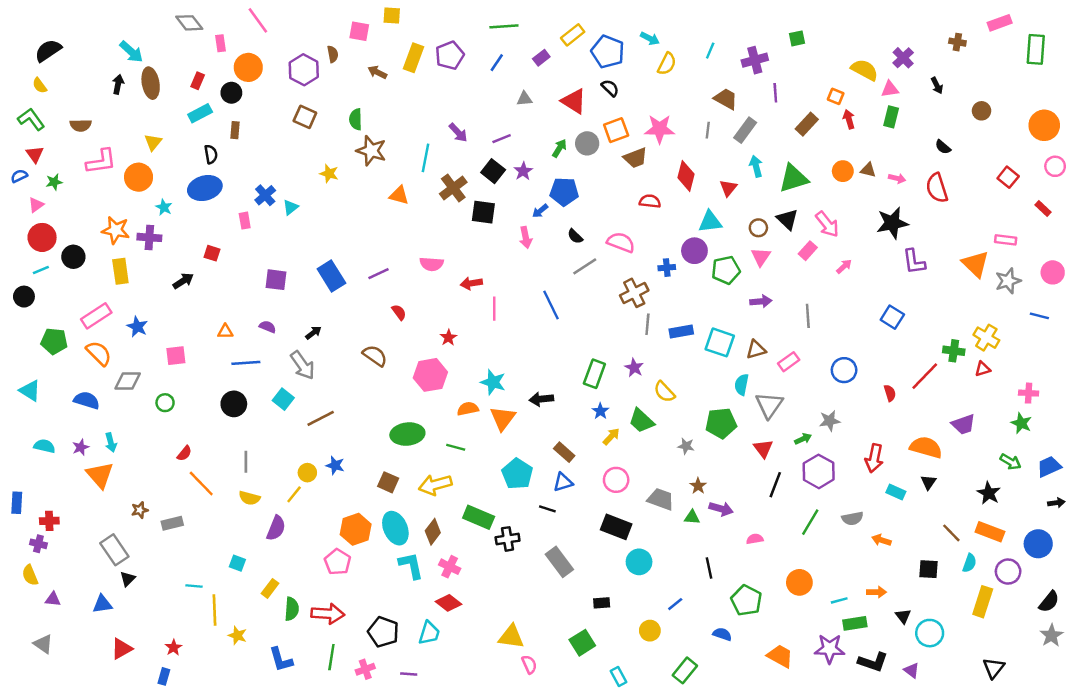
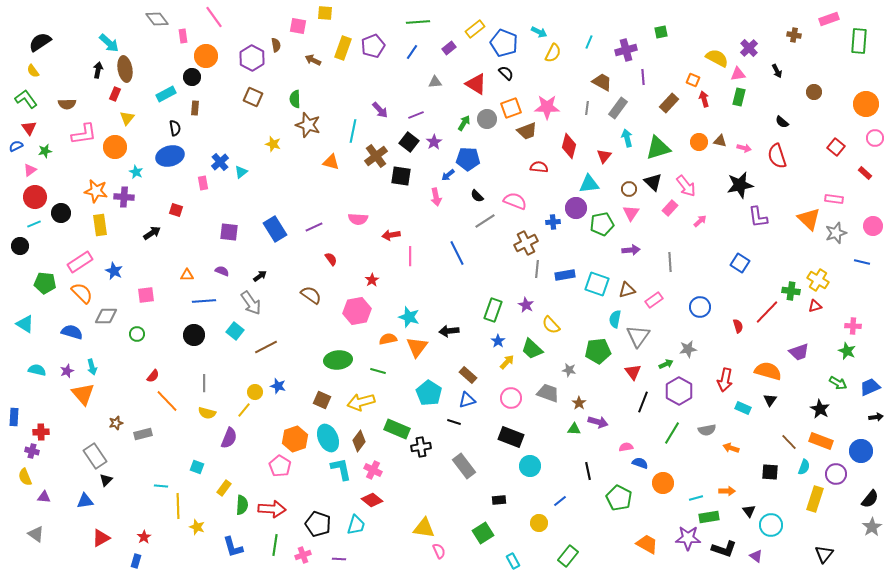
red rectangle: (198, 81) -> (115, 94), moved
gray trapezoid: (661, 499) -> (548, 393), moved
blue semicircle: (722, 634) -> (640, 463), moved

